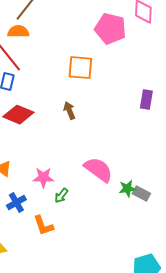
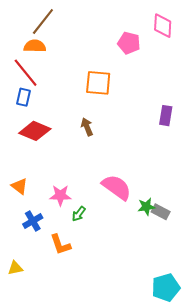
pink pentagon: (110, 29) -> (129, 43), size x0.7

